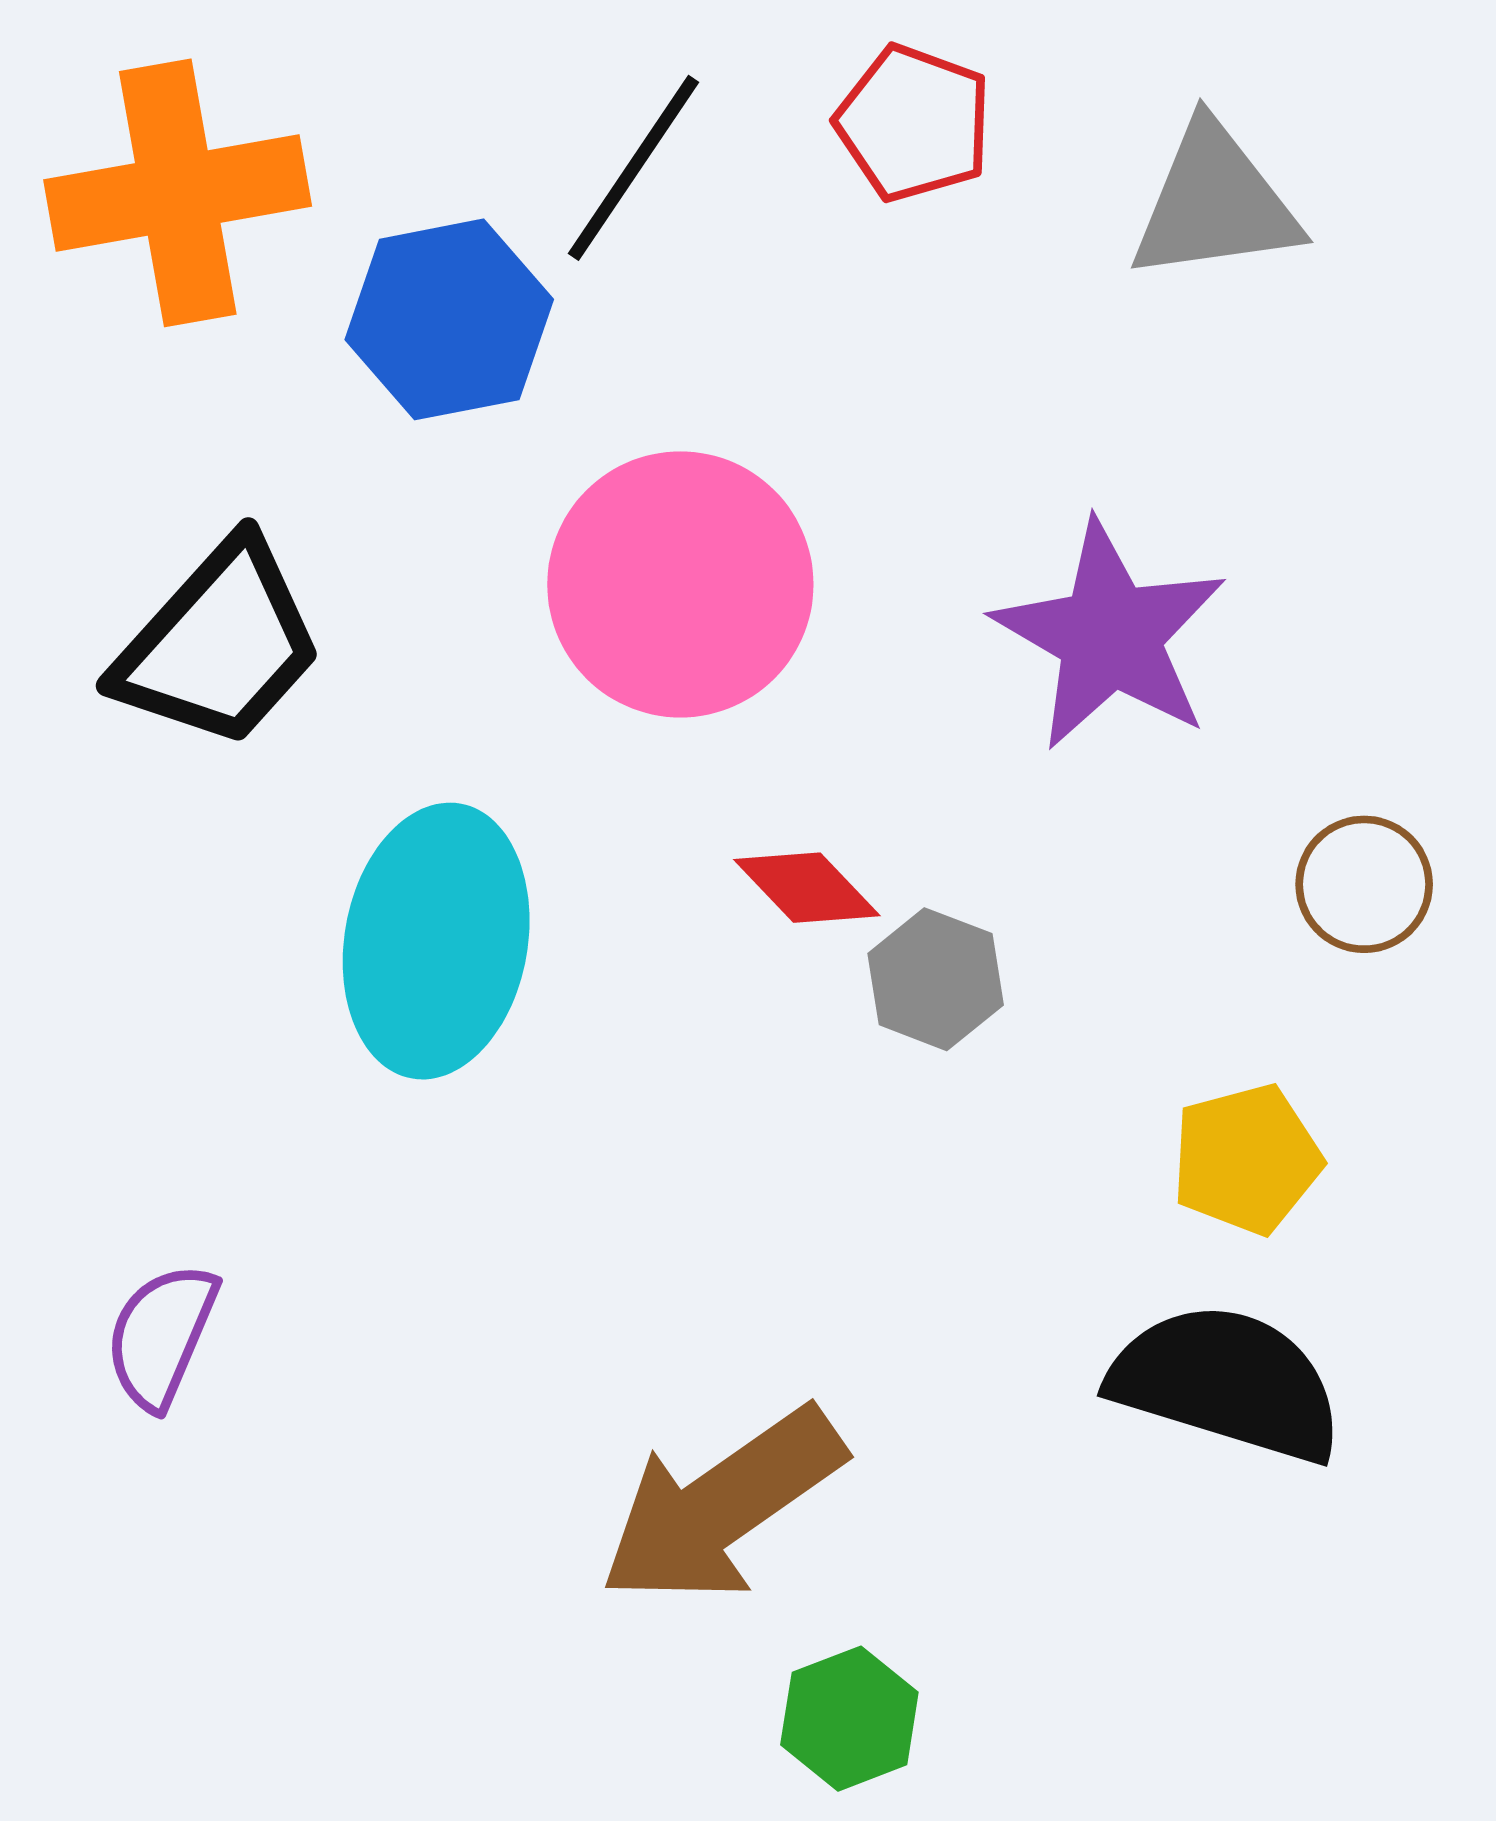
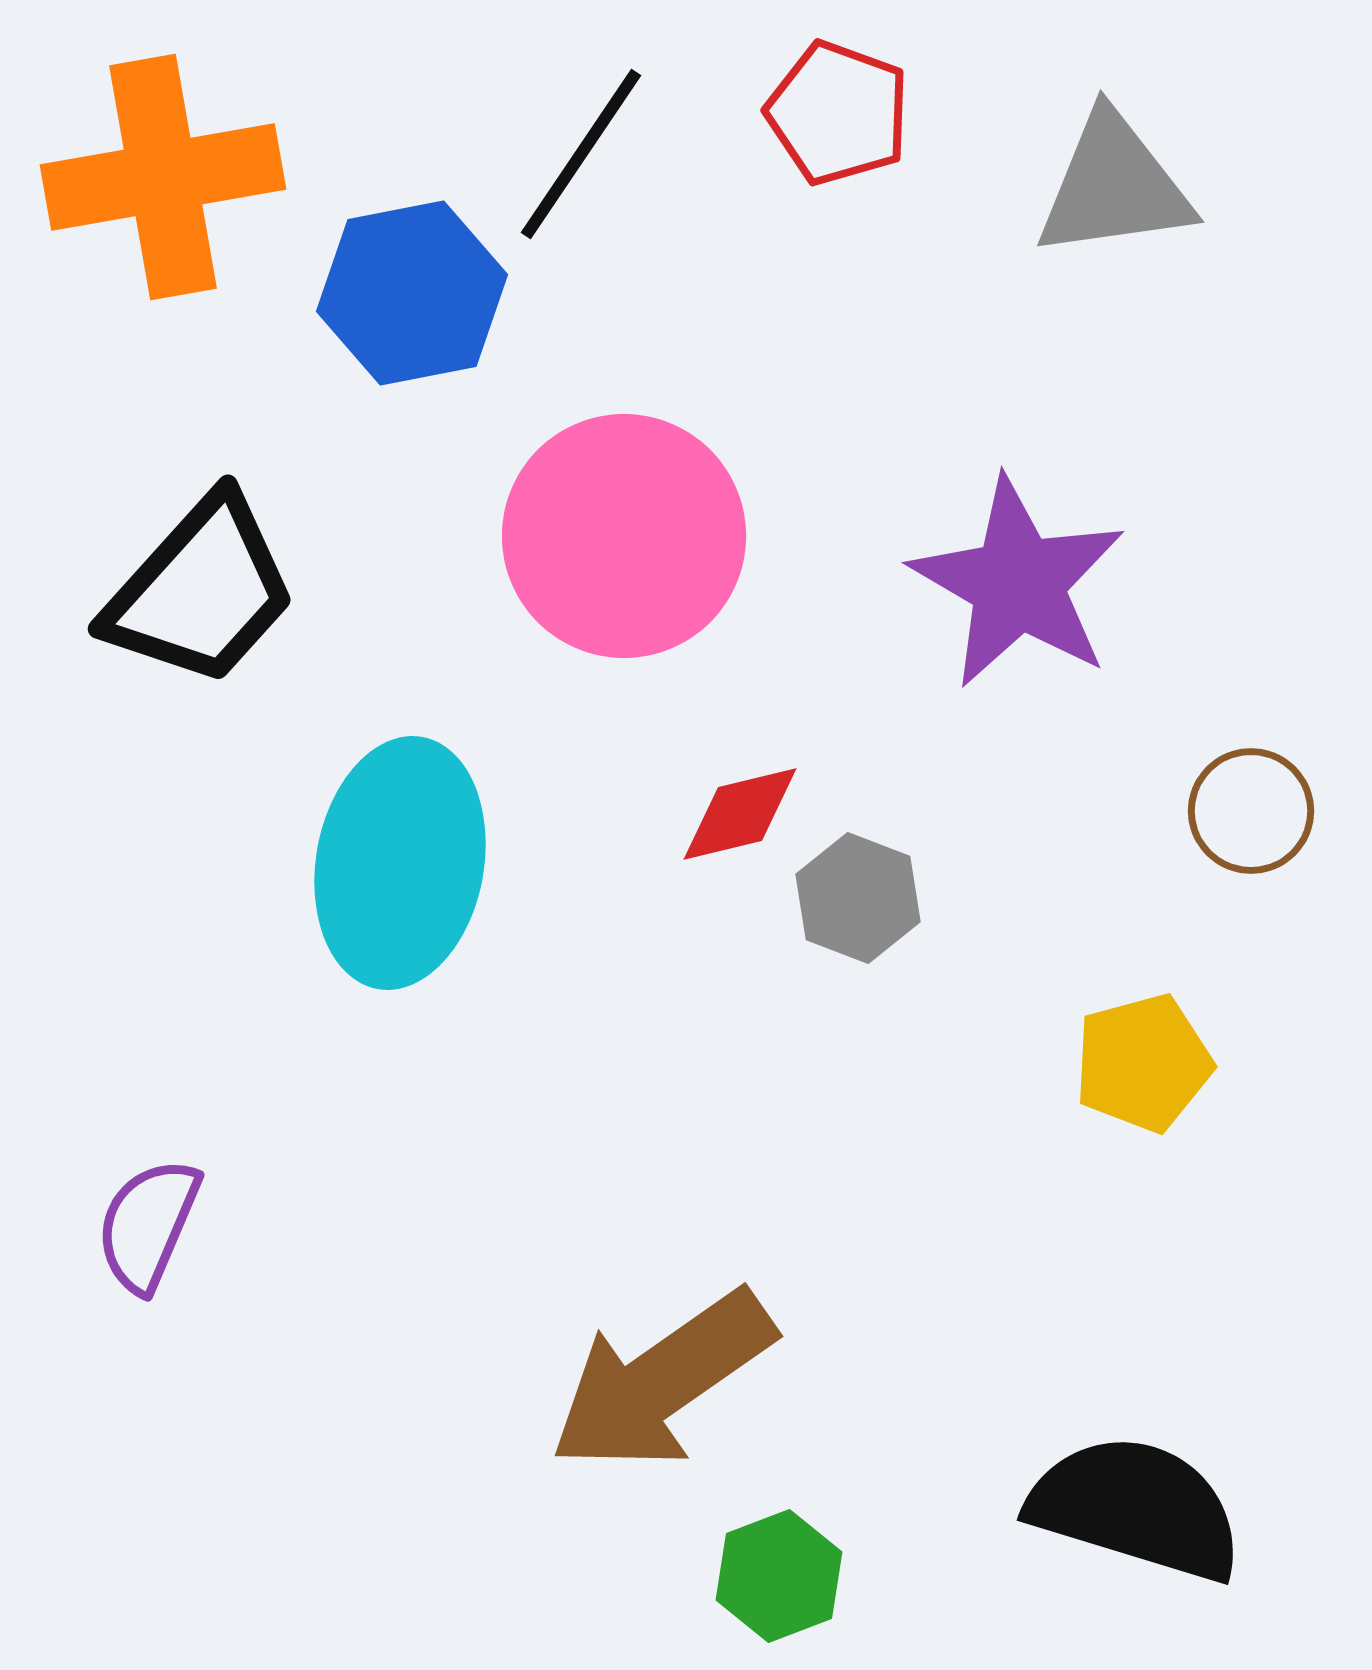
red diamond: (807, 888) -> (740, 814), turned -60
black semicircle: (1227, 1383) -> (1136, 1508), moved

